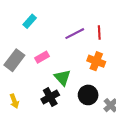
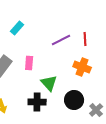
pink rectangle: (42, 57) -> (29, 63), turned -56
black cross: (50, 97) -> (37, 102), turned 30

